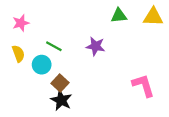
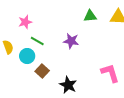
pink star: (21, 23) -> (25, 22), moved
black star: (61, 100) -> (68, 85), moved

